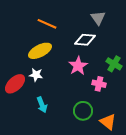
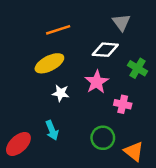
orange line: (47, 24) -> (58, 30), turned -42
green cross: (114, 64) -> (138, 68), moved
white star: (36, 75) -> (61, 93), moved
red ellipse: (15, 84) -> (18, 144), moved

